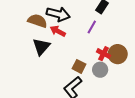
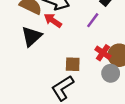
brown square: (79, 66) -> (73, 64), turned -32
gray circle: (100, 70) -> (111, 73), moved

